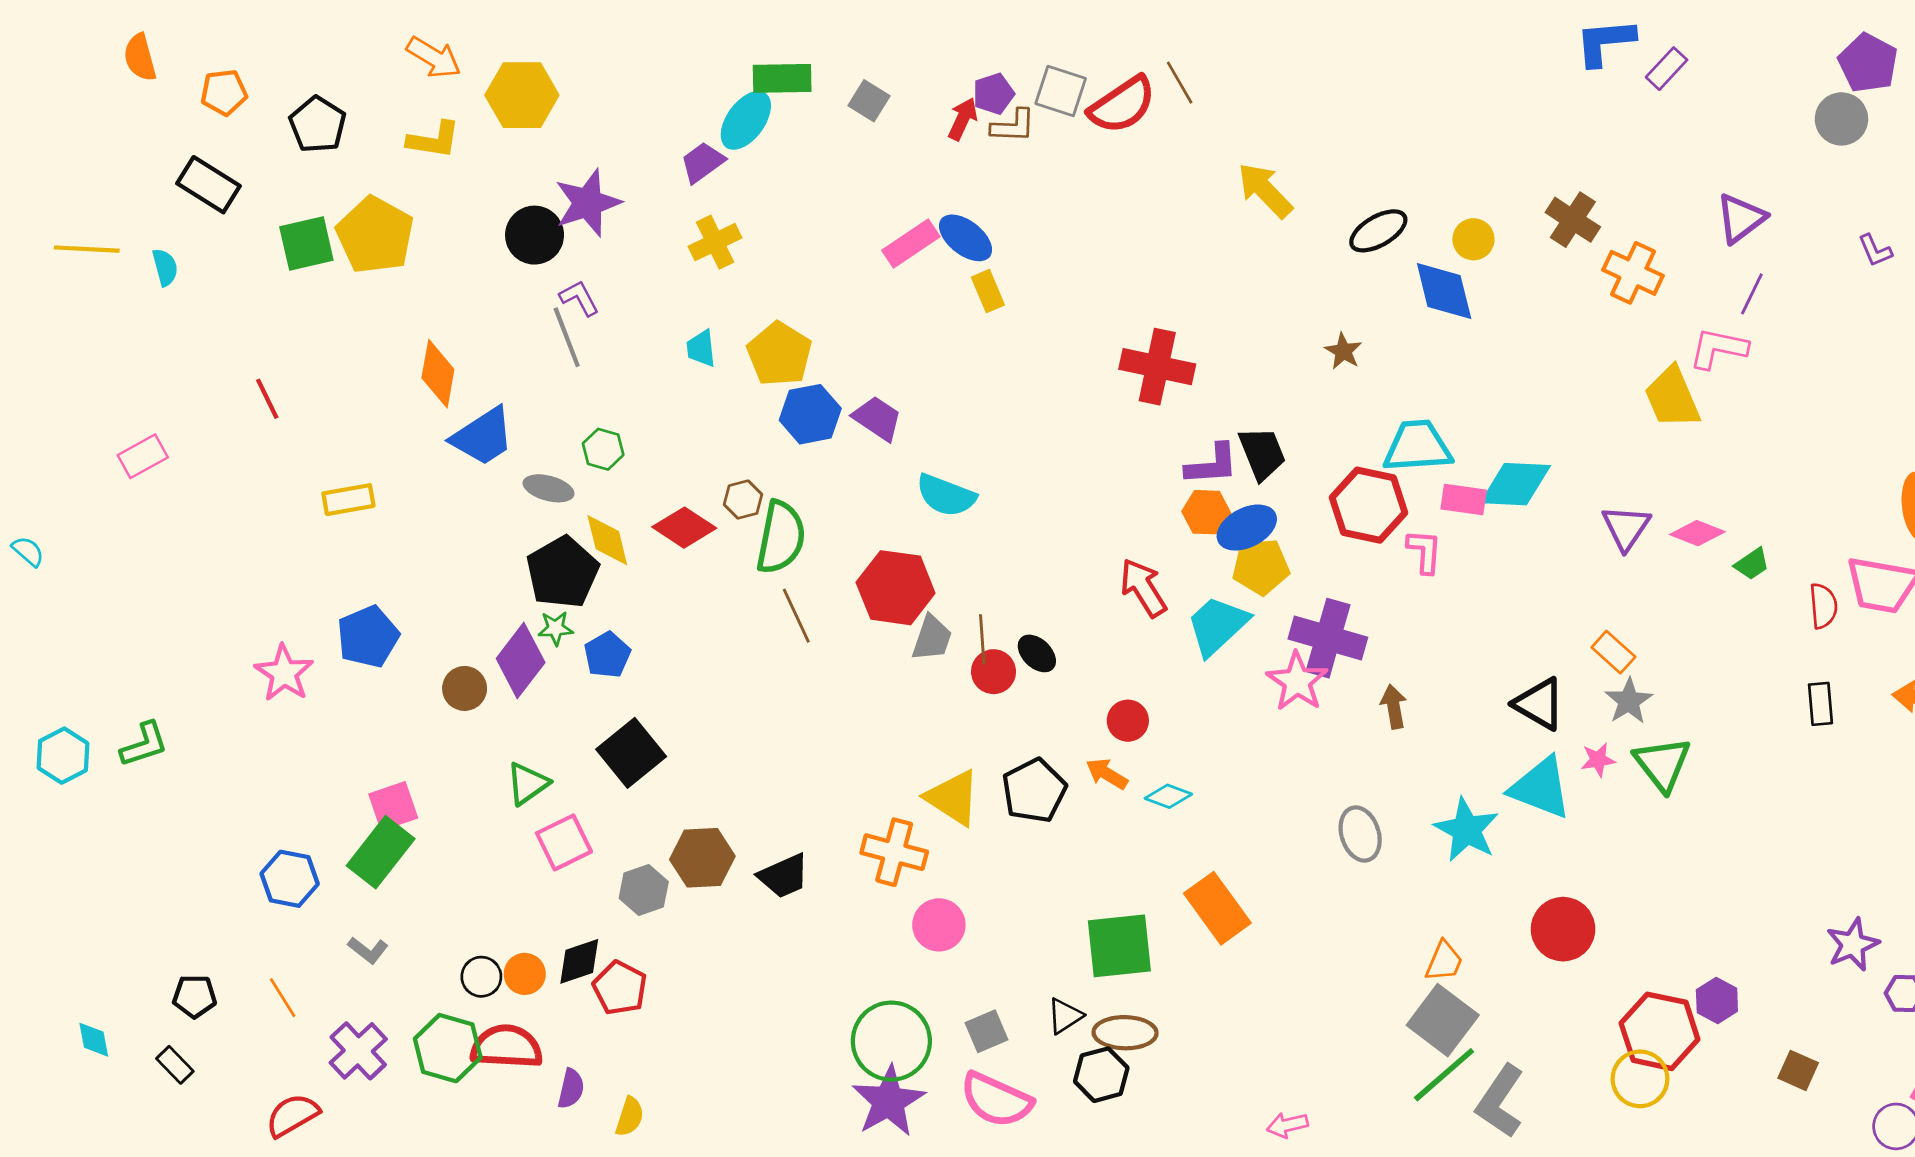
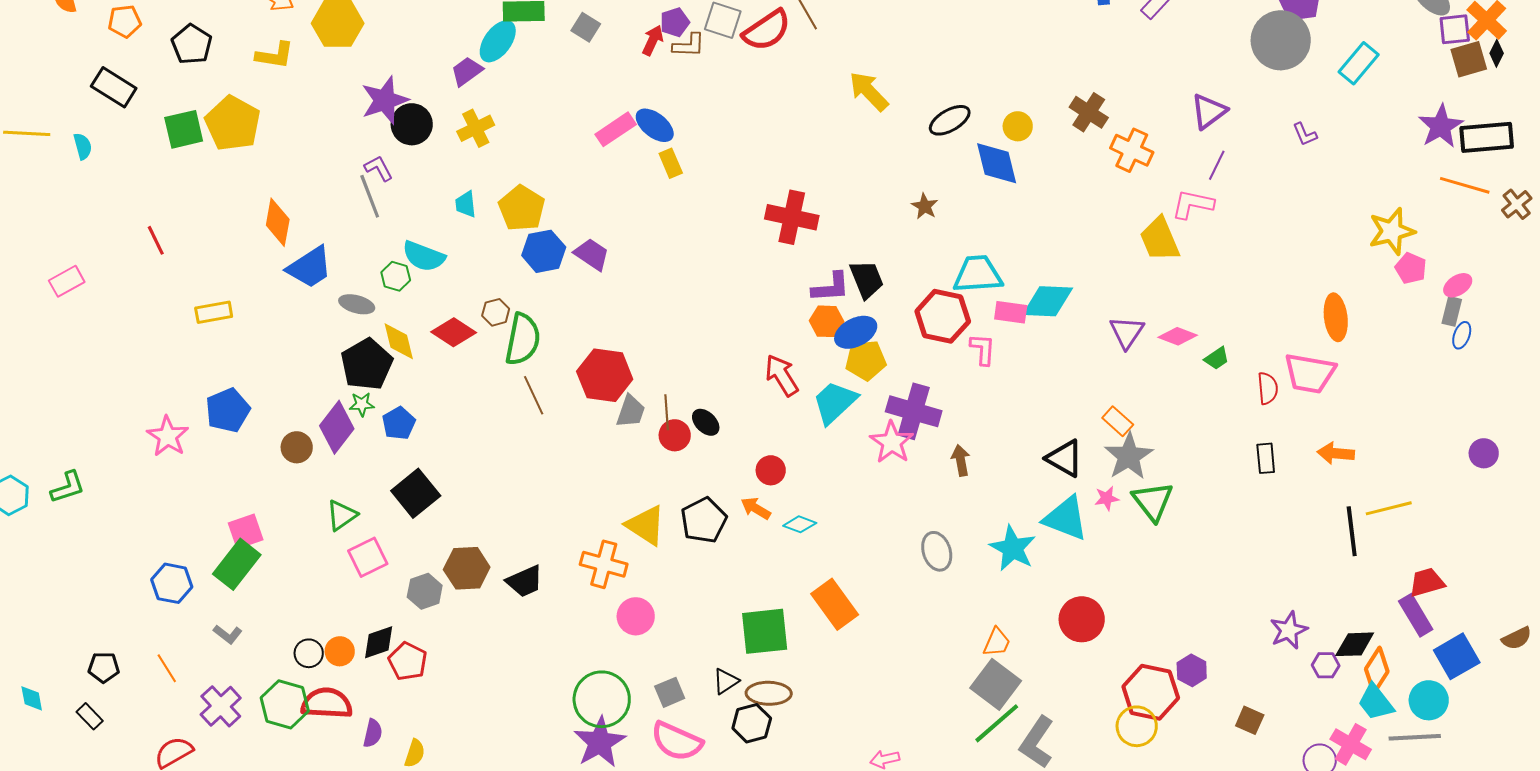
gray circle: (1841, 119) -> (1281, 40), size x1.6
black circle: (535, 235) -> (412, 124), moved
cyan semicircle: (946, 495) -> (424, 256), moved
gray star: (1629, 701) -> (1129, 456), size x1.4

